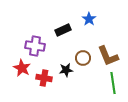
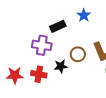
purple cross: (35, 46) -> (42, 45), moved
red star: (22, 68) -> (15, 75), moved, turned -30

